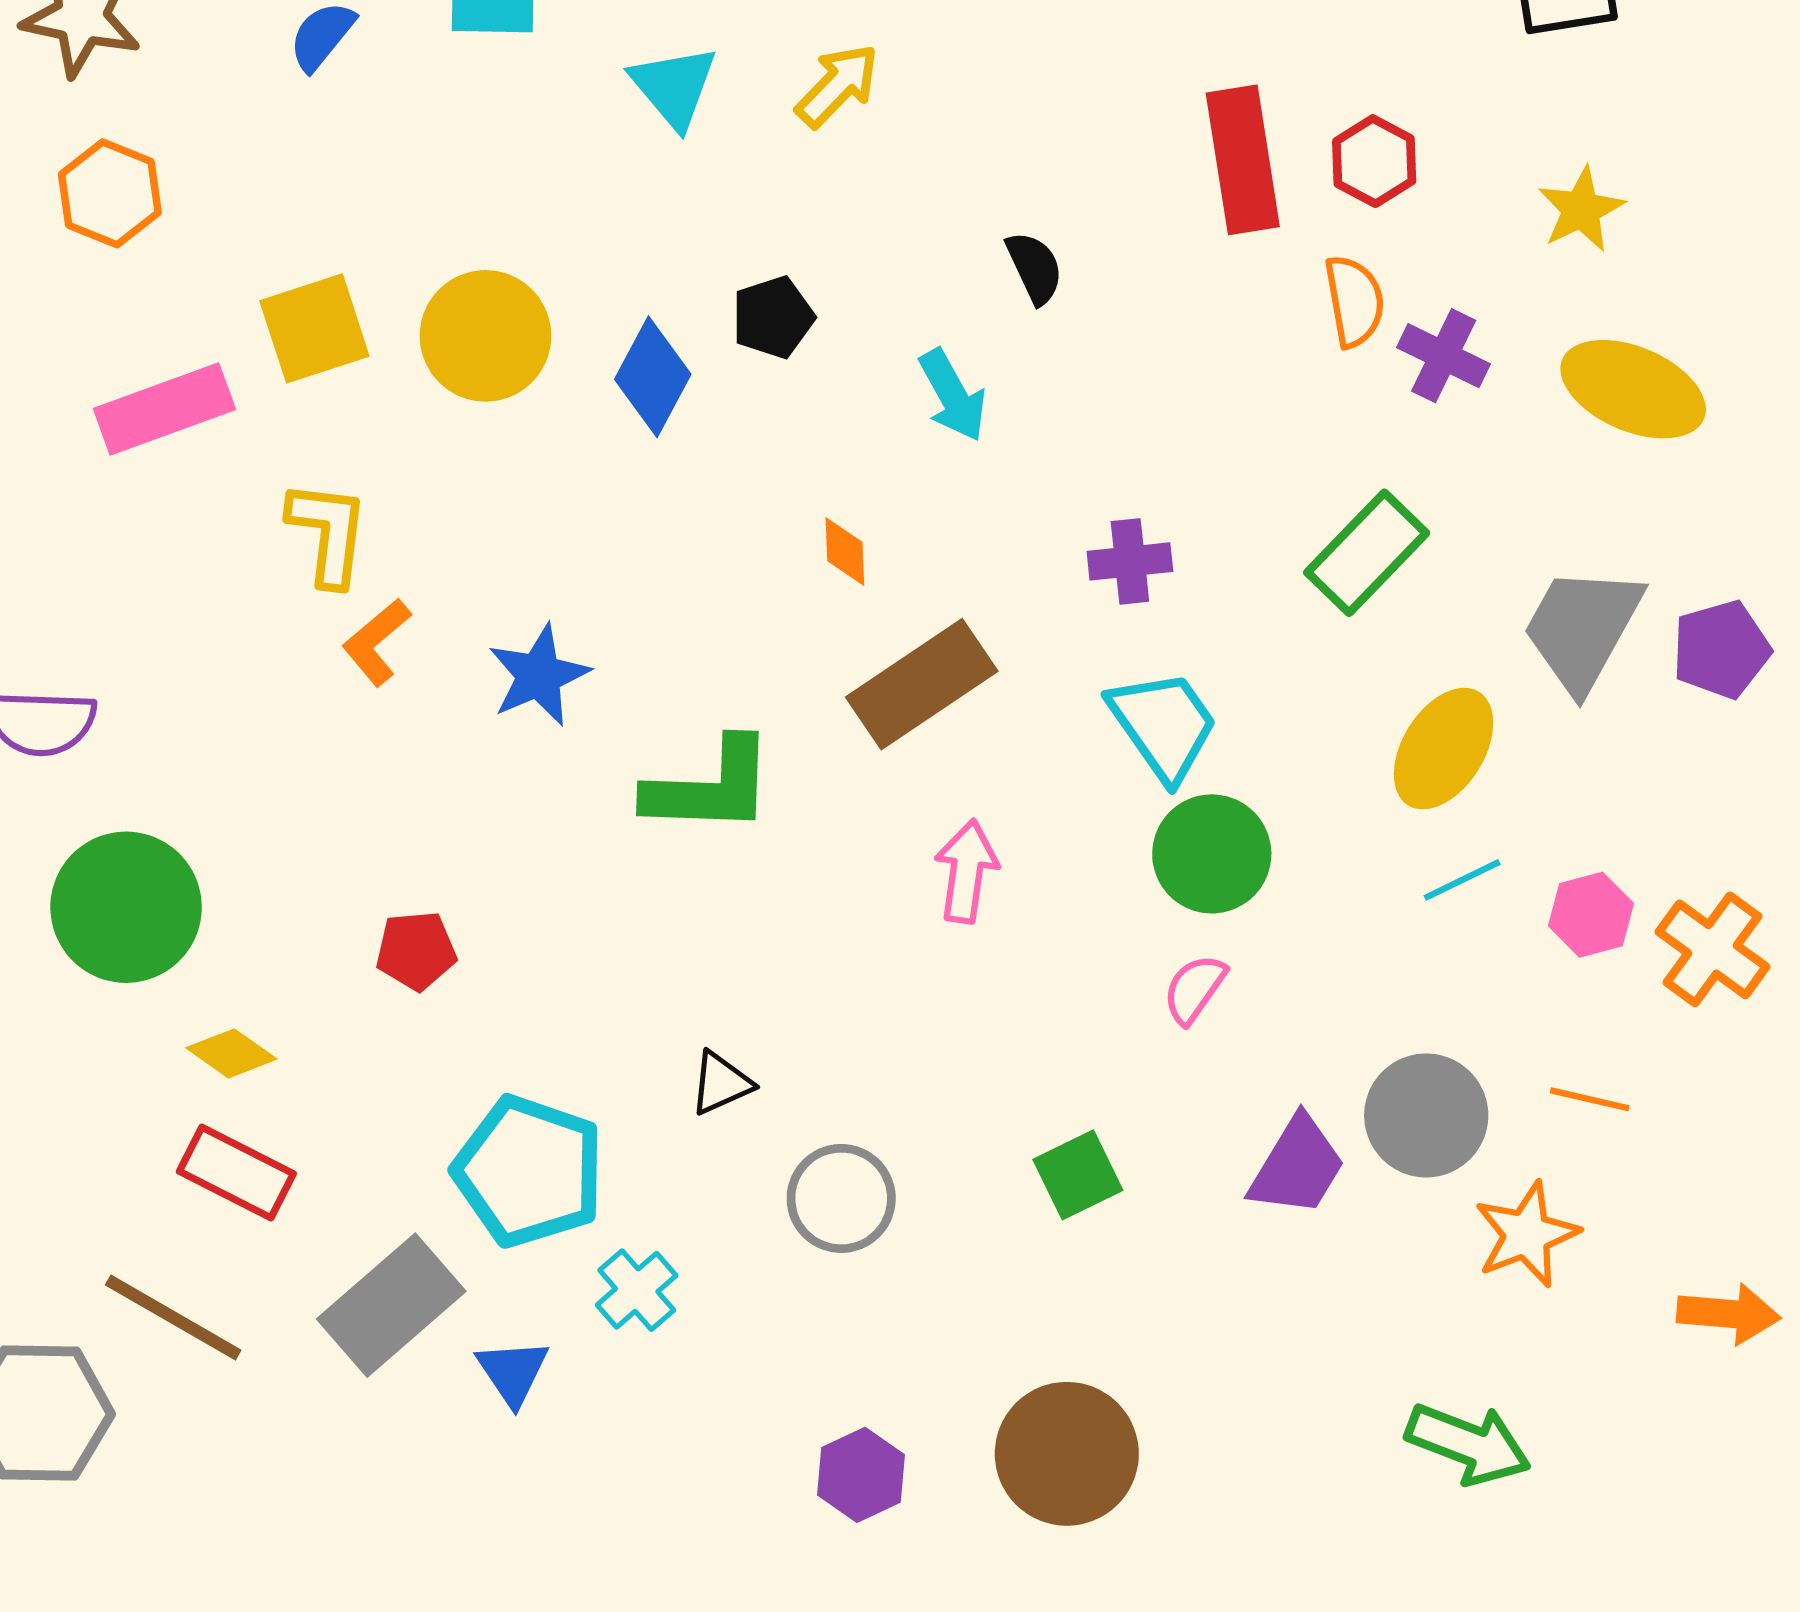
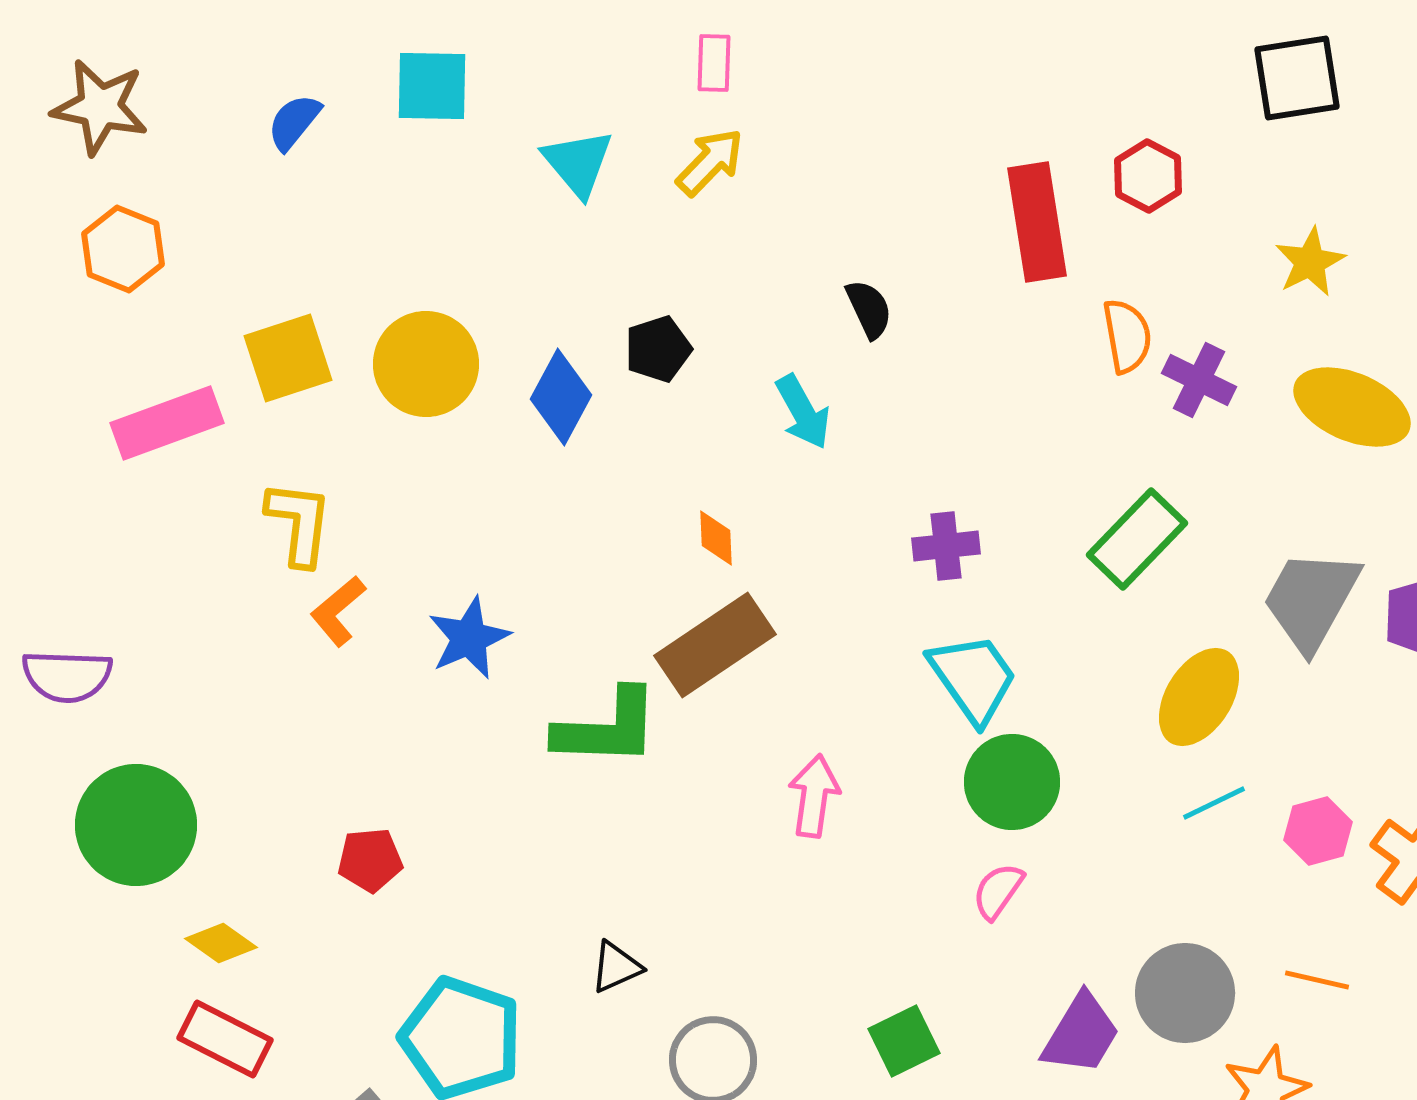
red hexagon: (1374, 161) -> (1148, 176), moved
brown rectangle: (922, 684) -> (715, 645), moved

